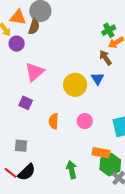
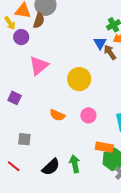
blue triangle: (98, 79) -> (100, 43), moved
purple square: (26, 103) -> (15, 98), moved
orange semicircle: (54, 121) -> (57, 115), turned -70
black semicircle: (27, 172) -> (51, 167), moved

